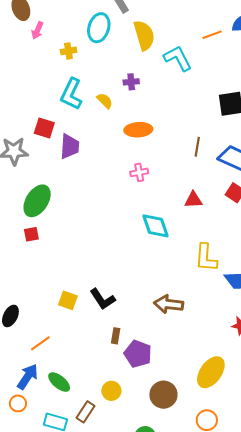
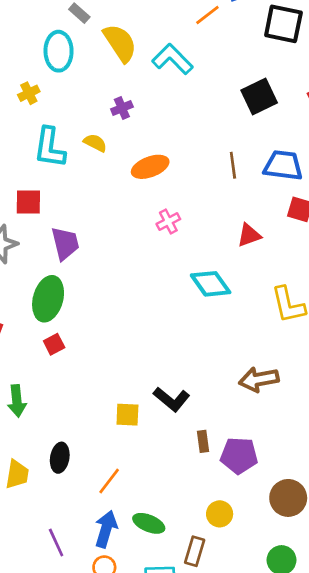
purple trapezoid: (70, 146) -> (65, 243), moved

